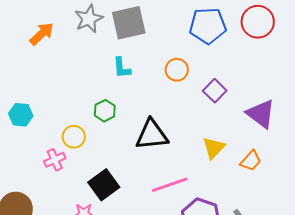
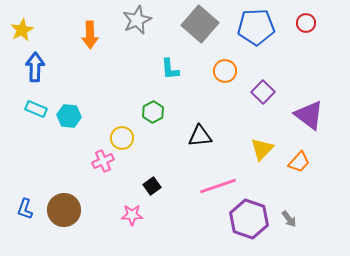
red circle: (258, 22) -> (306, 23), size x0.6
gray square: (129, 23) -> (200, 24), moved, turned -36
orange arrow: (42, 34) -> (90, 35), turned 132
black triangle: (152, 135) -> (200, 136), size x0.7
black square: (104, 185) -> (152, 186), size x0.6

